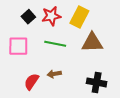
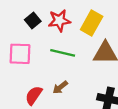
brown arrow: (54, 74) -> (60, 87), turned -32

